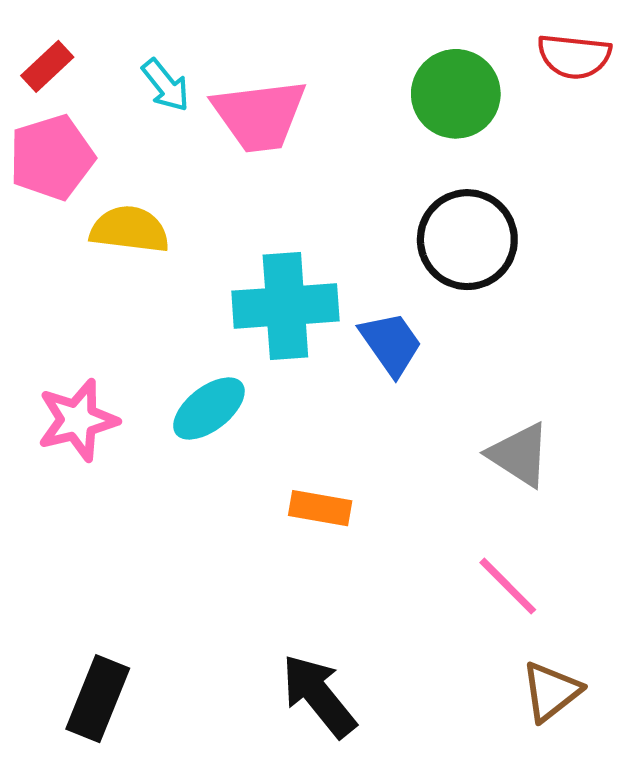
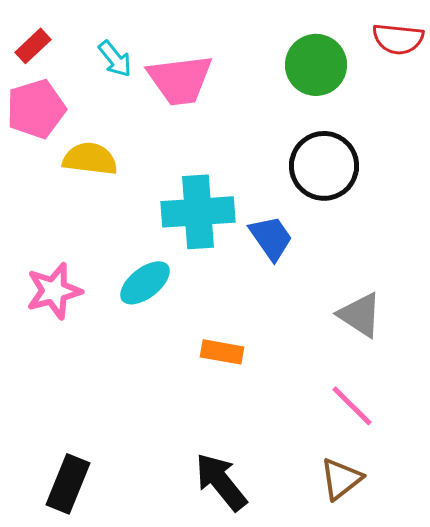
brown triangle: (551, 691) -> (341, 479), moved

